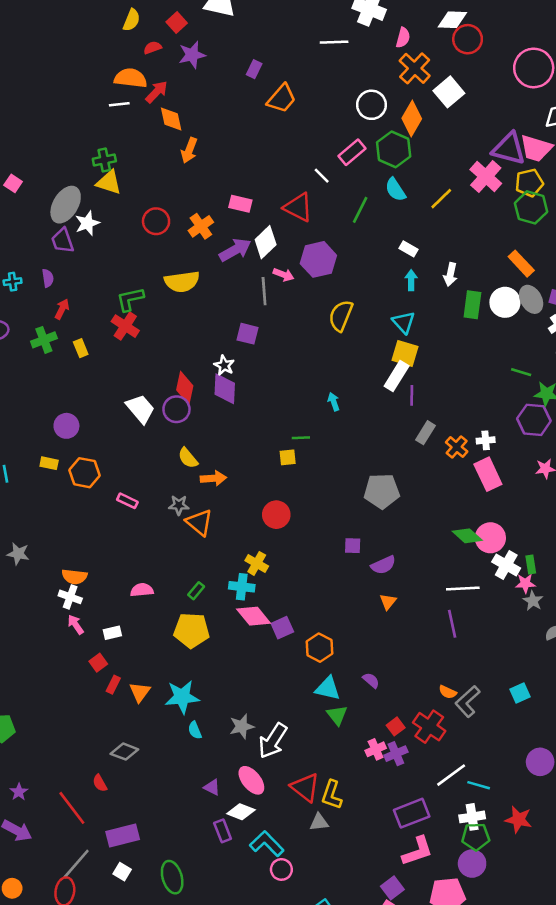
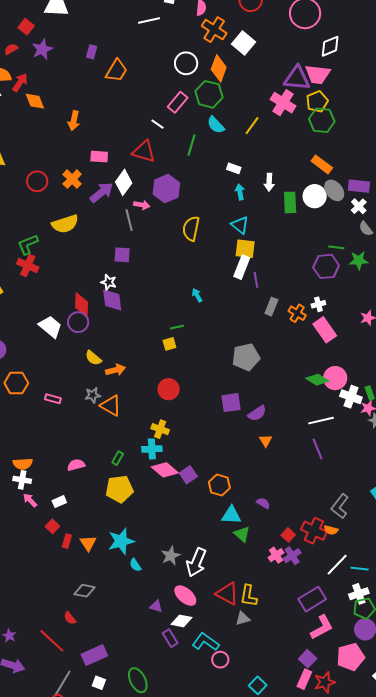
orange arrow: (189, 150) -> (74, 121), moved
purple hexagon: (534, 420) -> (326, 266), moved
purple square: (353, 546) -> (231, 403), size x1.5
orange semicircle: (448, 692) -> (331, 530), moved

